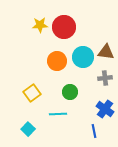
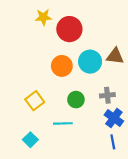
yellow star: (40, 25) -> (43, 17), moved
gray cross: (105, 78) -> (107, 95), moved
blue line: (94, 131) -> (113, 142), moved

